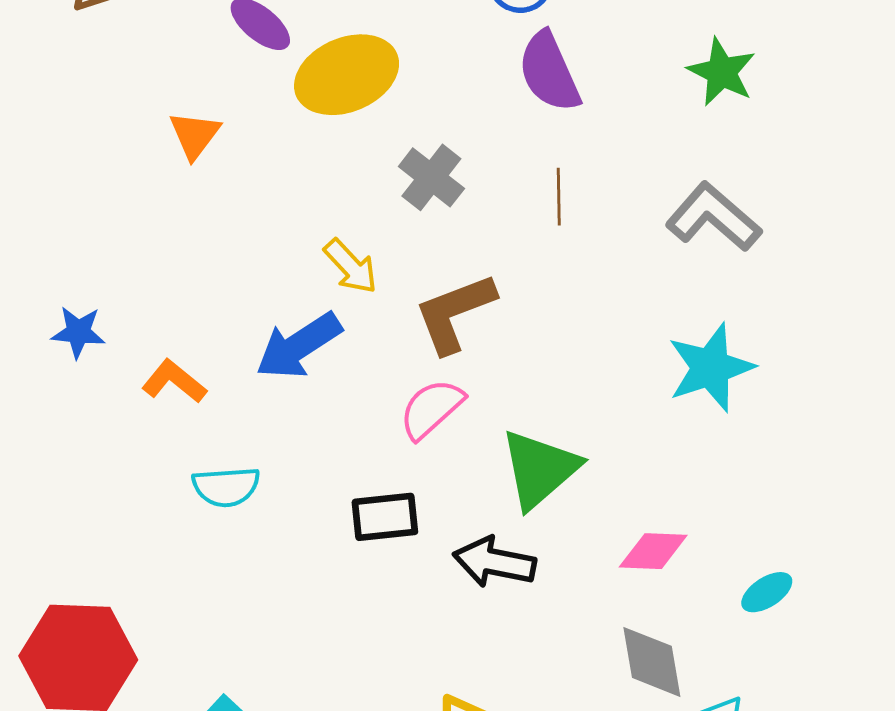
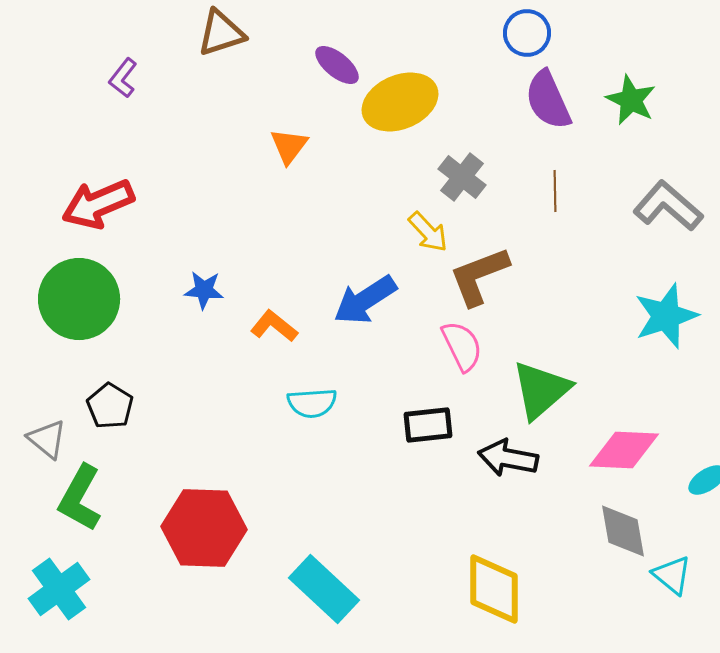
green star: (722, 72) -> (631, 100), moved
yellow arrow: (351, 266) -> (428, 232), moved
pink semicircle: (431, 409) -> (462, 346), turned 106
pink diamond: (653, 551) -> (624, 450), size x1.4

